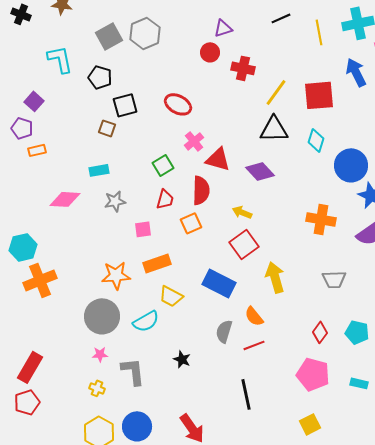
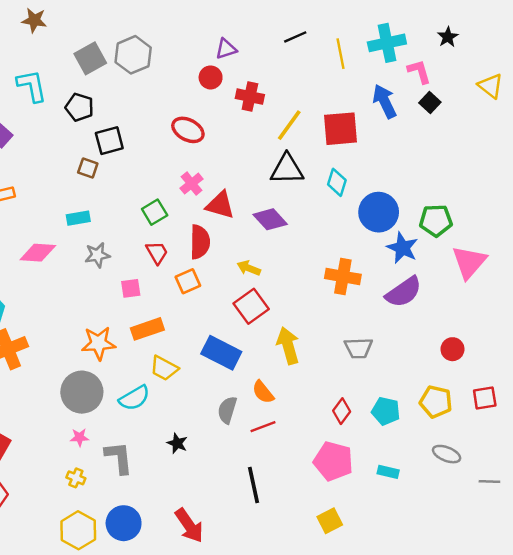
red ellipse: (178, 104) -> (188, 130), moved
red trapezoid: (165, 199) -> (157, 253), turned -45

